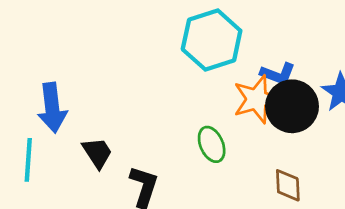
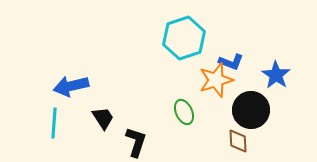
black circle: (292, 106) -> (251, 110), moved
blue arrow: (52, 108) -> (71, 86), turned 84

